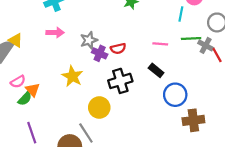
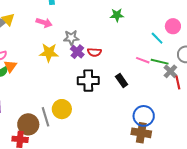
cyan line: (181, 14) -> (157, 38), turned -72
pink line: (160, 44) -> (143, 60), moved
yellow star: (72, 76) -> (49, 53), moved, turned 30
blue circle: (175, 95) -> (144, 116), moved
yellow circle: (99, 108) -> (62, 109), moved

